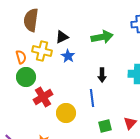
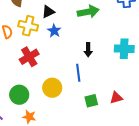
green circle: (26, 77) -> (19, 95), moved
red cross: (43, 97) -> (29, 57), moved
red triangle: (130, 123) -> (116, 98), turned 32

